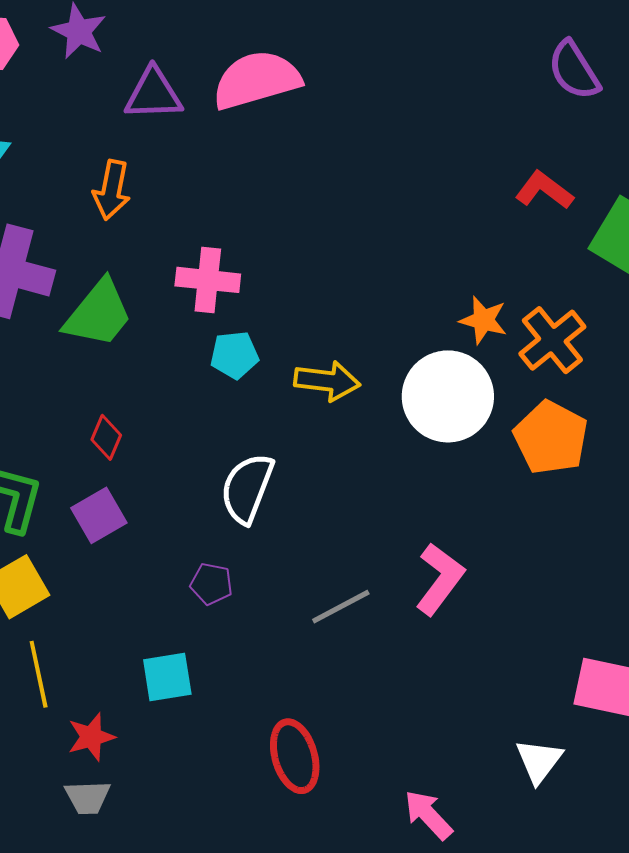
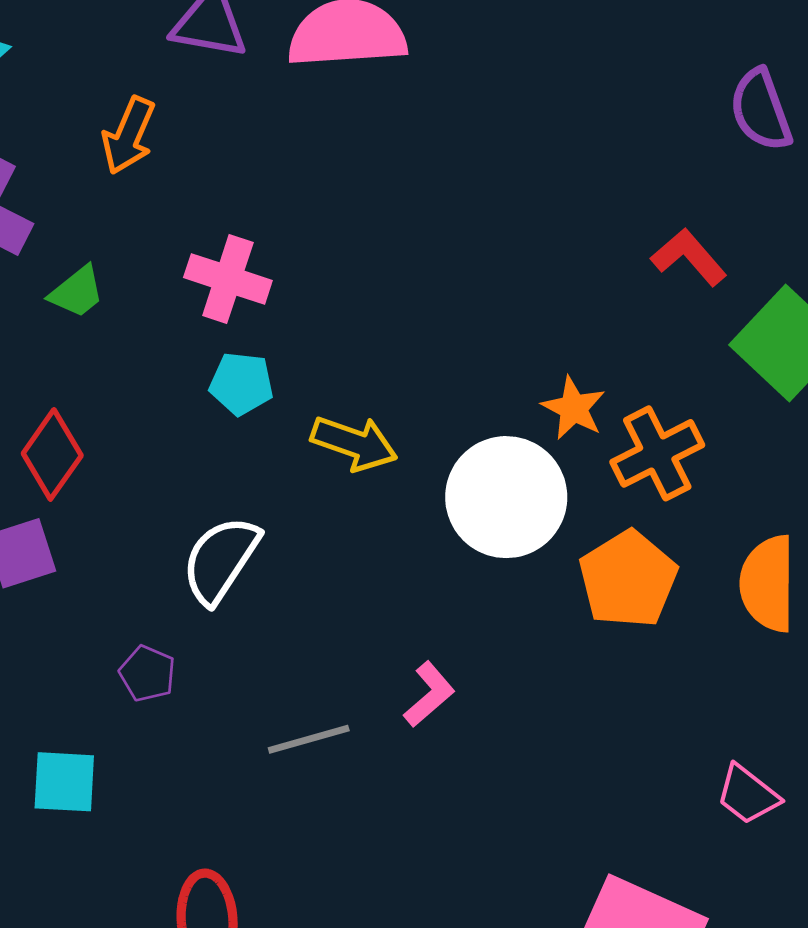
green trapezoid: (98, 314) -> (77, 292), size x0.6
red diamond: (106, 437) -> (52, 454), size x1.5
pink L-shape: (440, 579) -> (429, 694), moved, size x0.7

